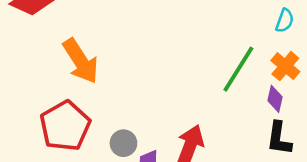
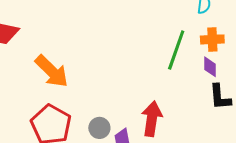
orange cross: (285, 66) -> (212, 39), turned -30

